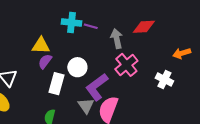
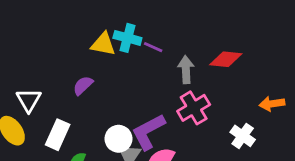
yellow triangle: (41, 46) -> (103, 44), moved
white circle: (77, 67) -> (118, 139), moved
white rectangle: (56, 84) -> (58, 135), moved

